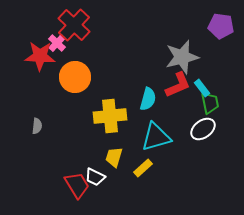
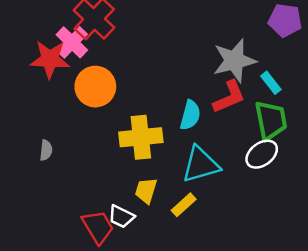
pink cross: (57, 43) -> (72, 42), size x1.4
cyan rectangle: (202, 88) -> (271, 83), moved
green trapezoid: (210, 103) -> (271, 120), size x1.4

